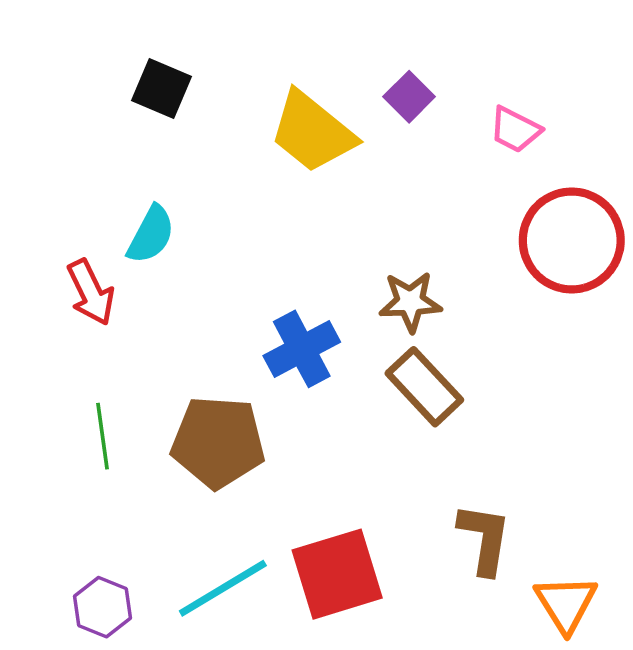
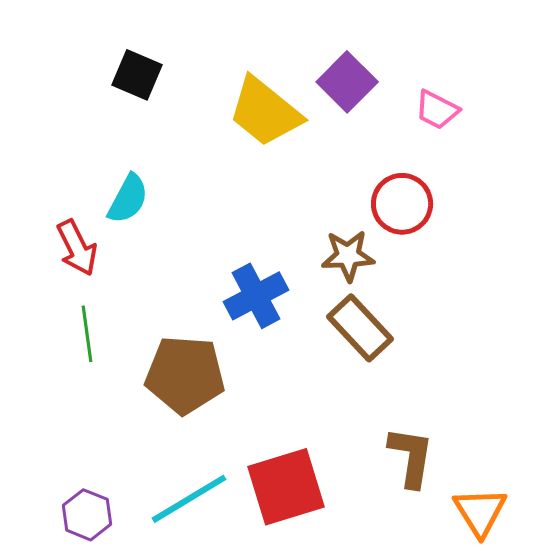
purple square: (409, 97) -> (347, 82), size x1.4
red circle: (572, 240) -> (402, 204), moved, size x0.7
green line: (103, 436) -> (87, 334), moved

